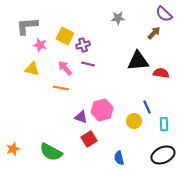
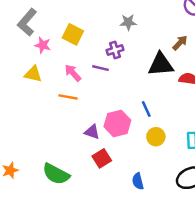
gray star: (118, 18) -> (128, 22), moved
gray L-shape: (27, 26) -> (27, 22), turned -45
brown arrow: (154, 33) -> (180, 43), moved
purple cross: (83, 45) -> (115, 50), moved
blue line: (147, 107) -> (146, 109), moved

